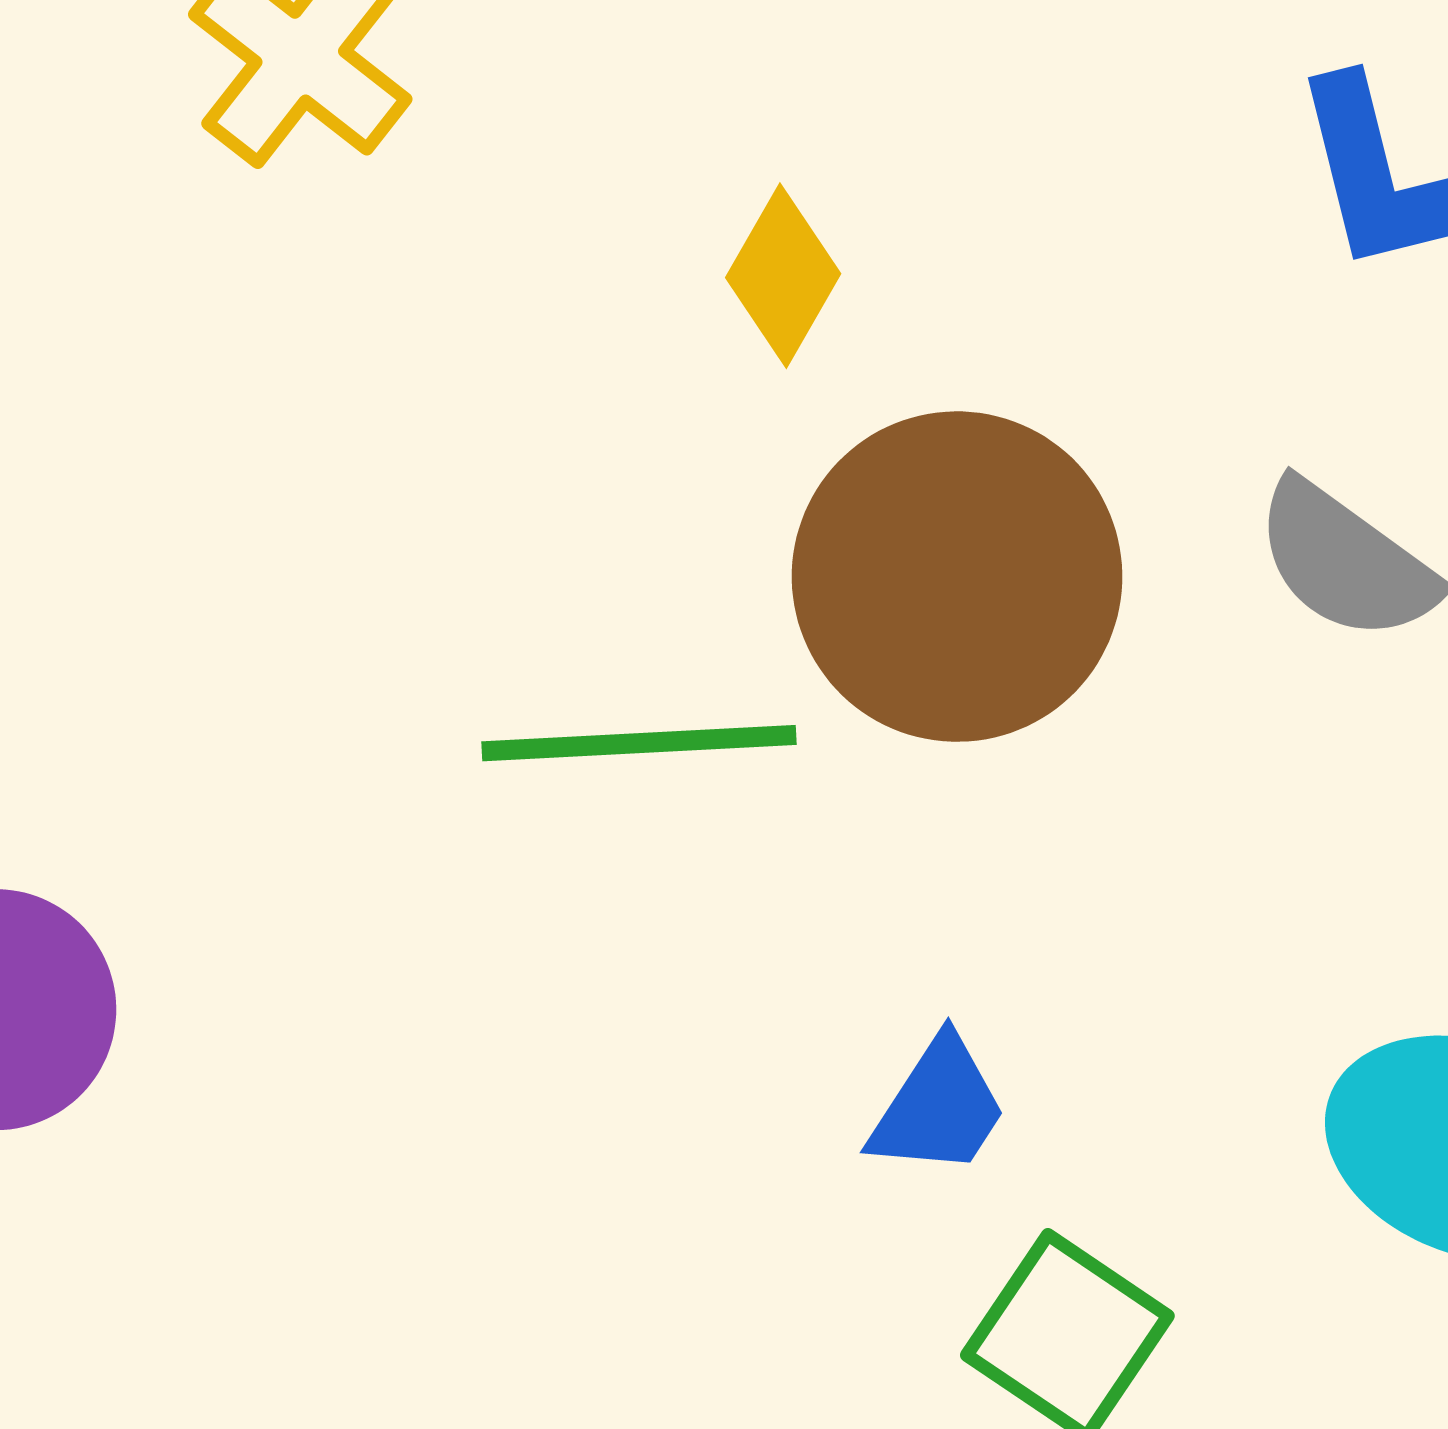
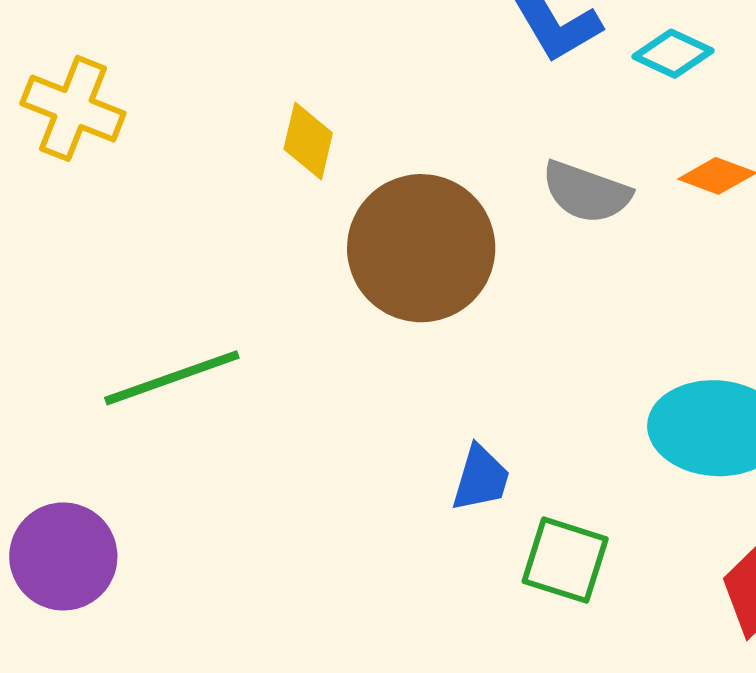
green line: (639, 743) -> (172, 378), moved

